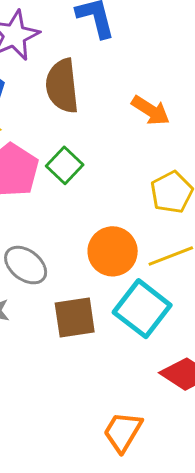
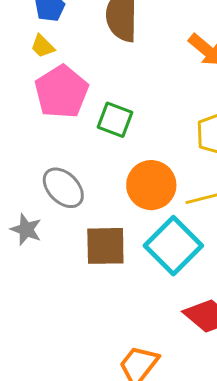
green square: (65, 165) -> (115, 120), moved, turned -30

